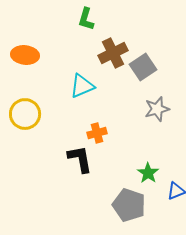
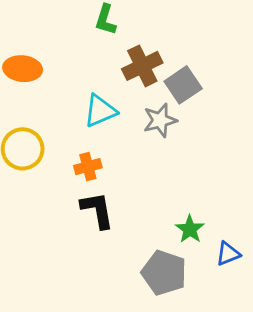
gray star: (157, 109) -> (160, 120), moved
orange cross: (97, 133) -> (88, 167), moved

